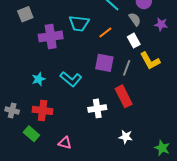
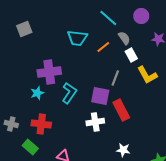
gray semicircle: (135, 19) -> (124, 38), moved
purple cross: (51, 36) -> (49, 72), moved
purple square: (104, 63) -> (100, 96), moved
gray line: (127, 68) -> (115, 78), moved
cyan L-shape: (71, 79) -> (69, 93), turned -95

